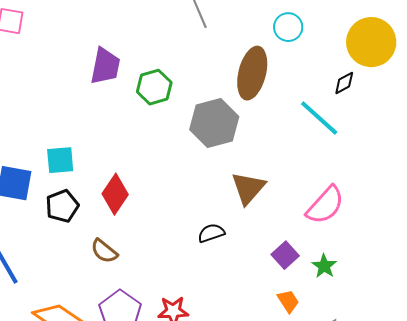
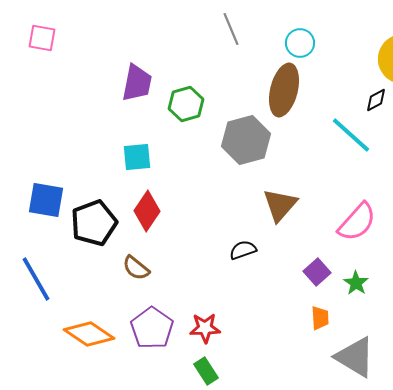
cyan circle: (288, 27) -> (300, 43), moved
cyan square: (60, 160) -> (137, 157), moved
black pentagon: (62, 206) -> (94, 223), size x1.4
orange trapezoid: (288, 301) -> (320, 318), turned 30

